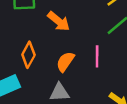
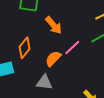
pink line: (97, 56) -> (72, 47), moved, turned 36

